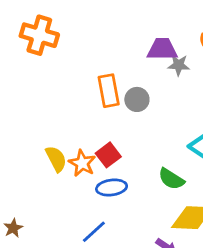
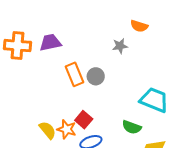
purple trapezoid: (162, 49) -> (50, 42), moved

